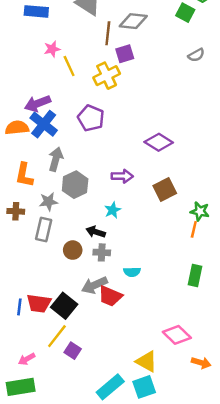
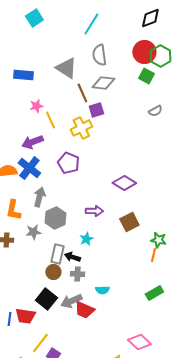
brown line: (108, 33) -> (82, 93), turned -30
purple arrow: (38, 103) -> (32, 142), moved
gray rectangle: (44, 229) -> (57, 254), moved
green rectangle: (195, 275) -> (154, 293), turned 48
black square: (64, 306) -> (46, 299), moved

